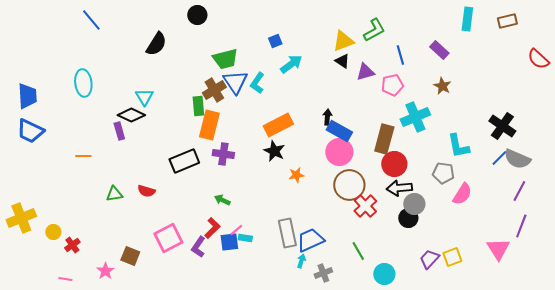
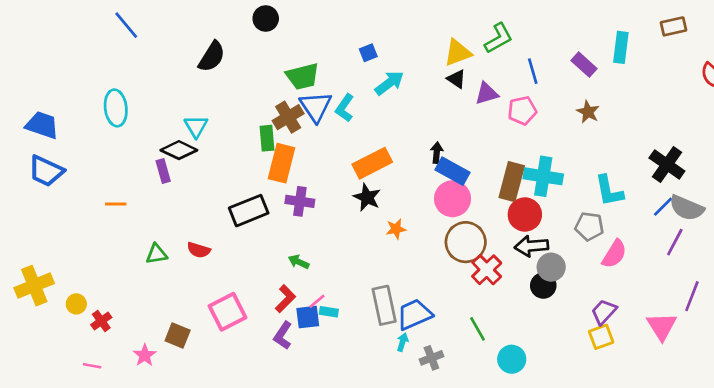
cyan rectangle: (467, 19) -> (621, 47), moved
blue trapezoid: (27, 96) -> (42, 125), turned -68
cyan cross: (415, 117) -> (543, 176), moved, turned 32
purple line: (519, 191) -> (675, 242), moved
purple L-shape: (198, 247) -> (283, 336), moved
purple trapezoid: (429, 259) -> (604, 312), moved

